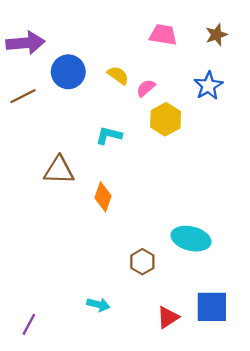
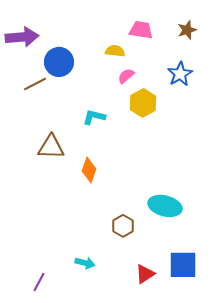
yellow semicircle: (118, 75) -> (115, 51), moved, turned -30
brown line: (23, 96) -> (35, 84), moved
purple line: (29, 324) -> (39, 282), moved

